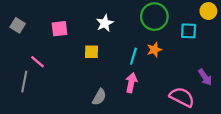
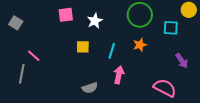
pink square: (60, 29) -> (66, 15), moved
cyan line: (133, 56) -> (112, 51), moved
purple arrow: (205, 77) -> (182, 61), moved
gray semicircle: (99, 97) -> (90, 88), turned 42

